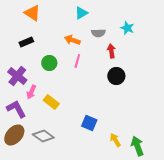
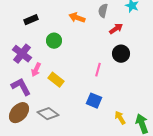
gray semicircle: (98, 33) -> (103, 11), turned 104
red arrow: (111, 51) -> (116, 29), turned 64
pink line: (77, 61) -> (98, 70), moved

